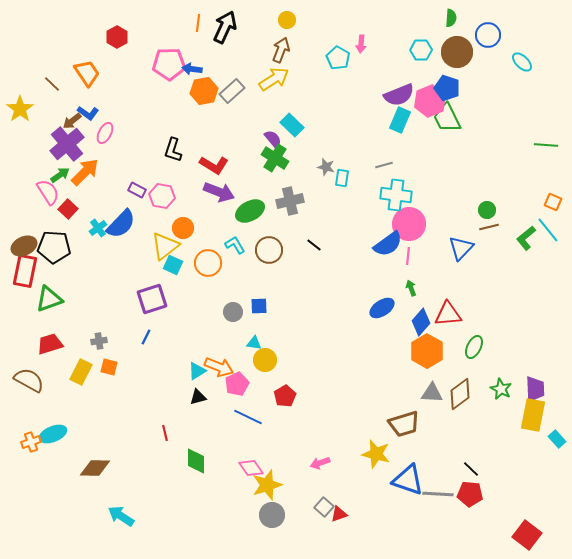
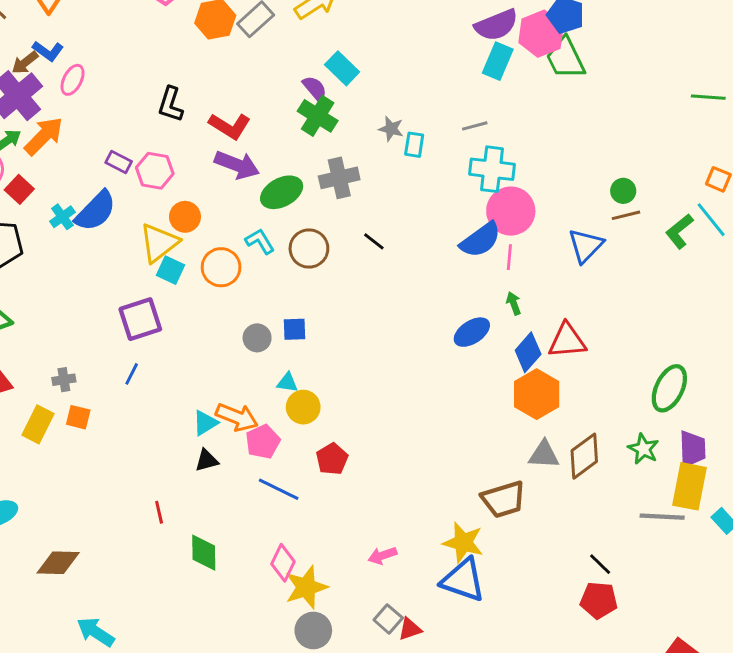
green ellipse: (474, 347) -> (669, 388), moved, size x1.4
pink diamond: (251, 468) -> (283, 563), turned 60
blue triangle: (408, 480) -> (463, 580), moved
gray line: (438, 494) -> (662, 517), moved

